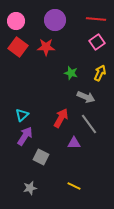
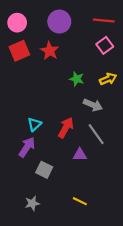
red square: (18, 47) -> (19, 51), turned 30
red star: (46, 47) -> (50, 51), turned 30
yellow arrow: (100, 73) -> (108, 79), turned 42
cyan triangle: (22, 115) -> (34, 124), moved

